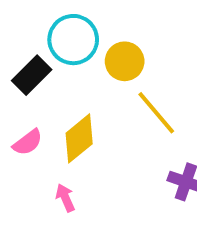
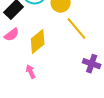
pink semicircle: (28, 142) -> (12, 35), moved

